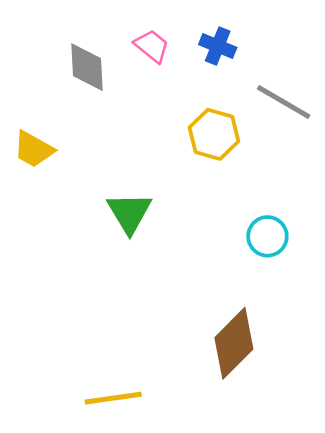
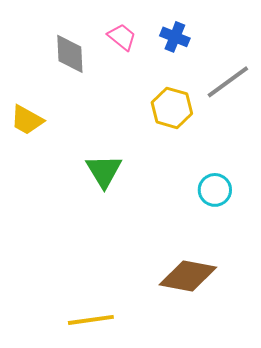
gray line: (284, 102) -> (228, 82), turned -66
brown diamond: (234, 343) -> (188, 276), turned 56

